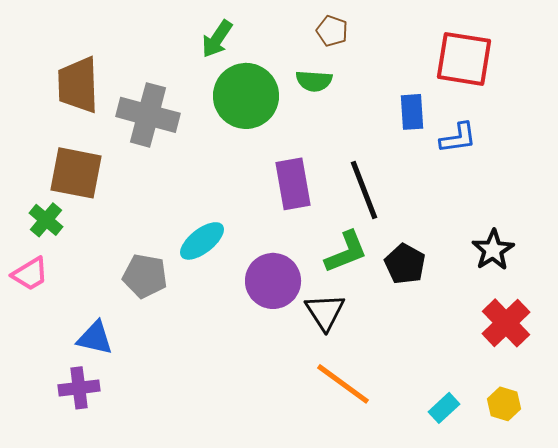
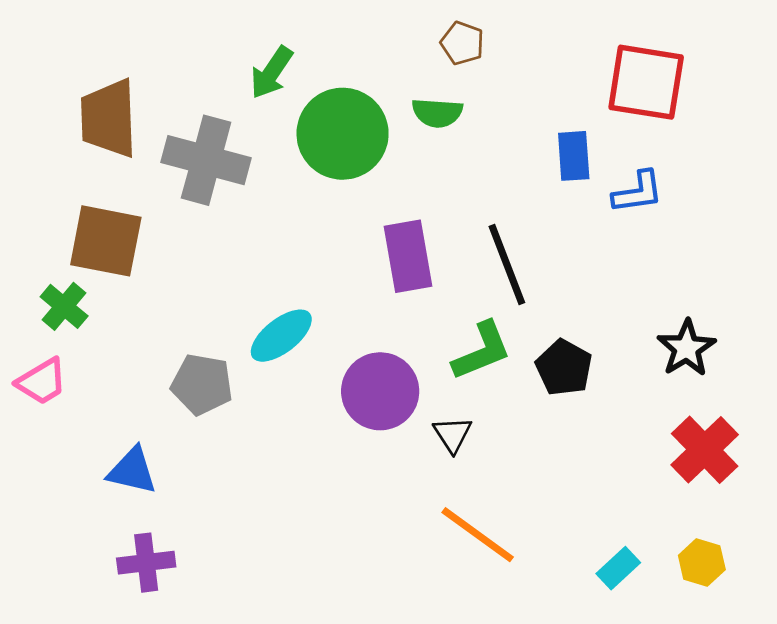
green arrow: (217, 39) -> (272, 72), moved
black triangle: (325, 312) -> (453, 434), size x0.7
purple cross: (79, 388) -> (146, 563), moved

